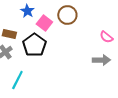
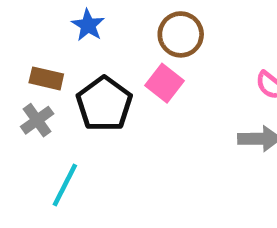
pink square: (44, 23) -> (164, 83), moved

